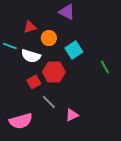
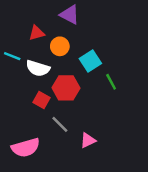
purple triangle: (67, 12) -> (70, 15), moved
green line: (105, 67) -> (111, 82), moved
red square: (34, 82) -> (42, 100), turned -32

